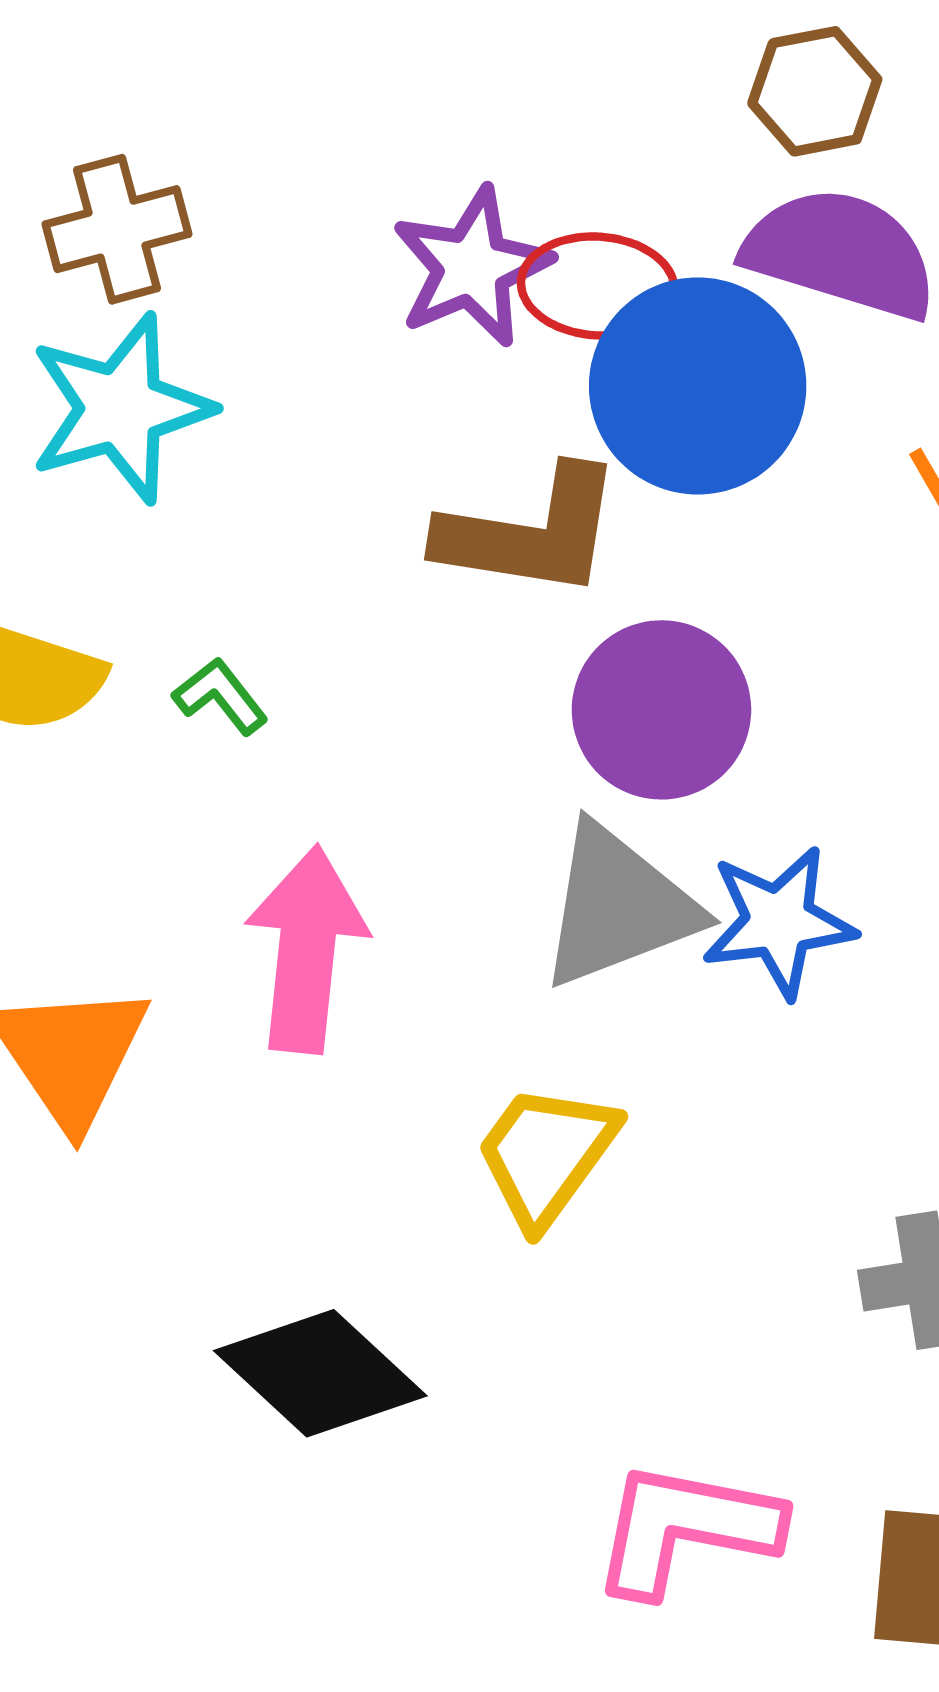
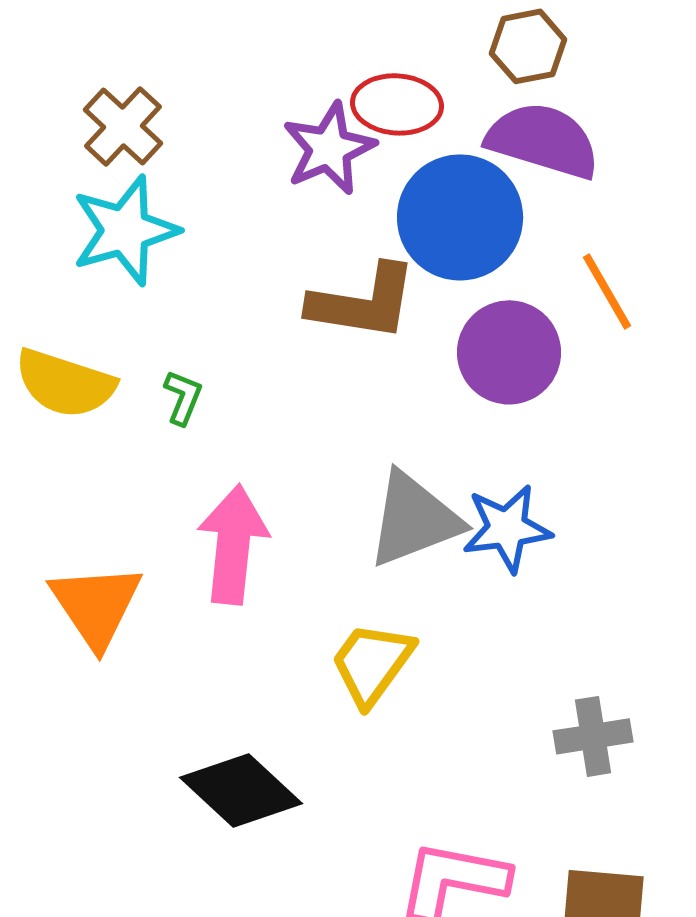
brown cross: (117, 229) -> (123, 126), turned -32
red ellipse: (598, 286) -> (397, 104), moved
green L-shape: (220, 696) -> (183, 397), turned 60
purple circle: (661, 710) -> (509, 352), moved

